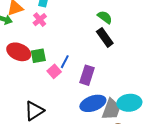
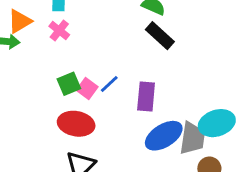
red ellipse: (19, 52) -> (76, 124), moved
blue line: (65, 62) -> (109, 84), turned 32
pink square: (54, 71) -> (87, 89), moved

